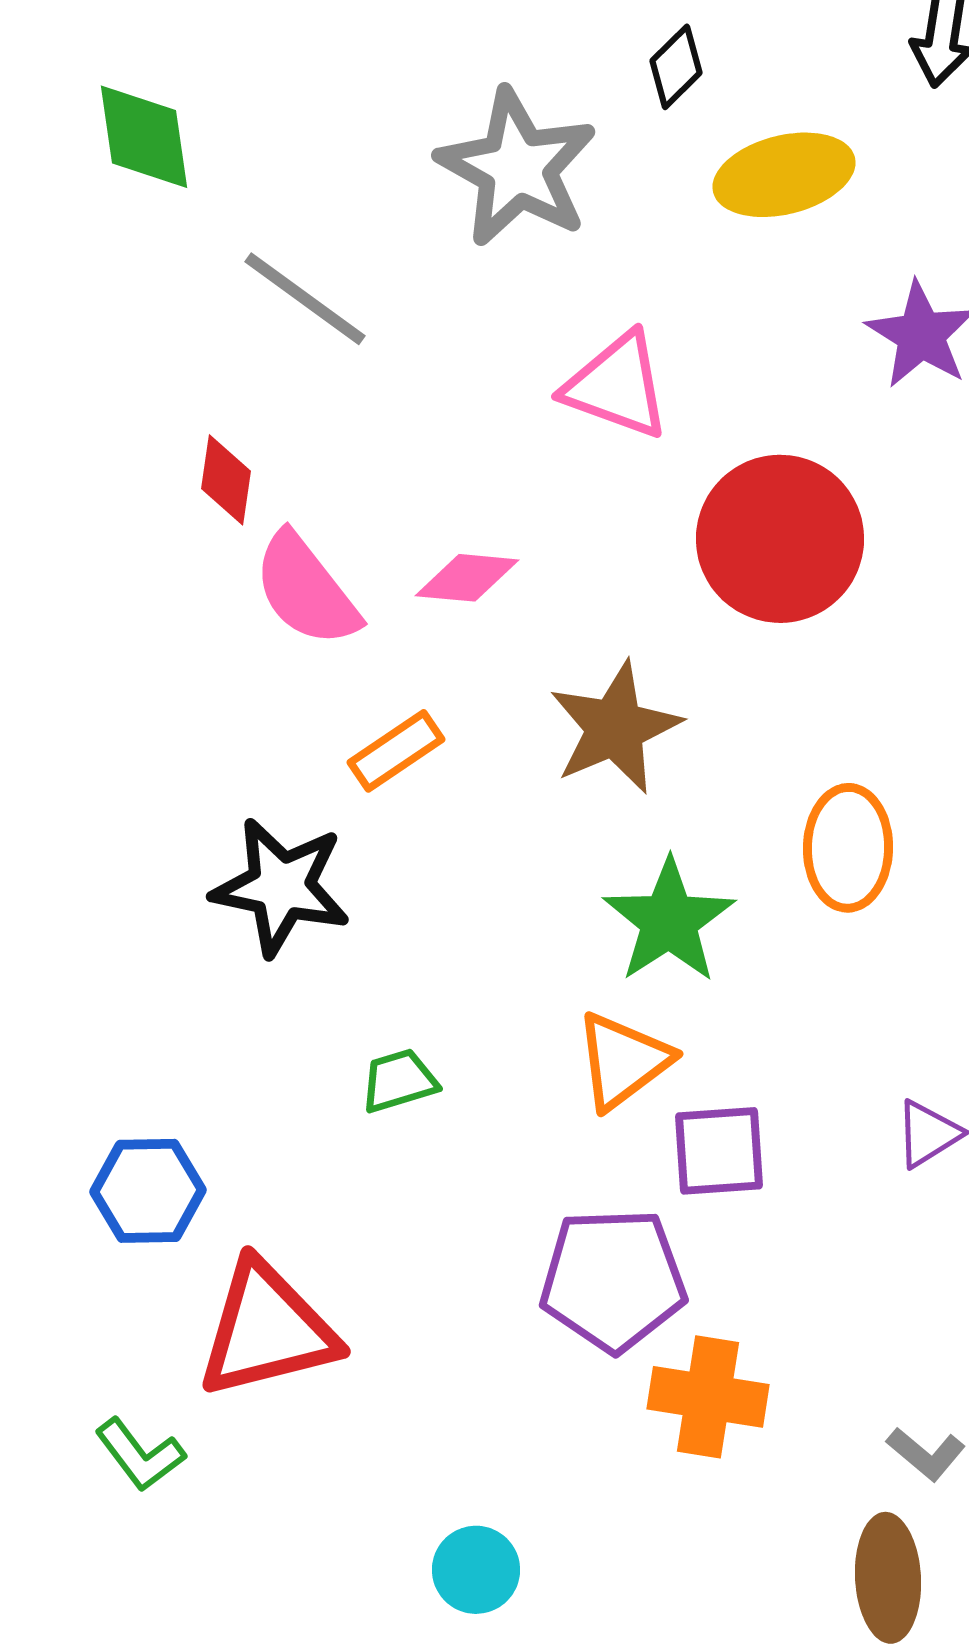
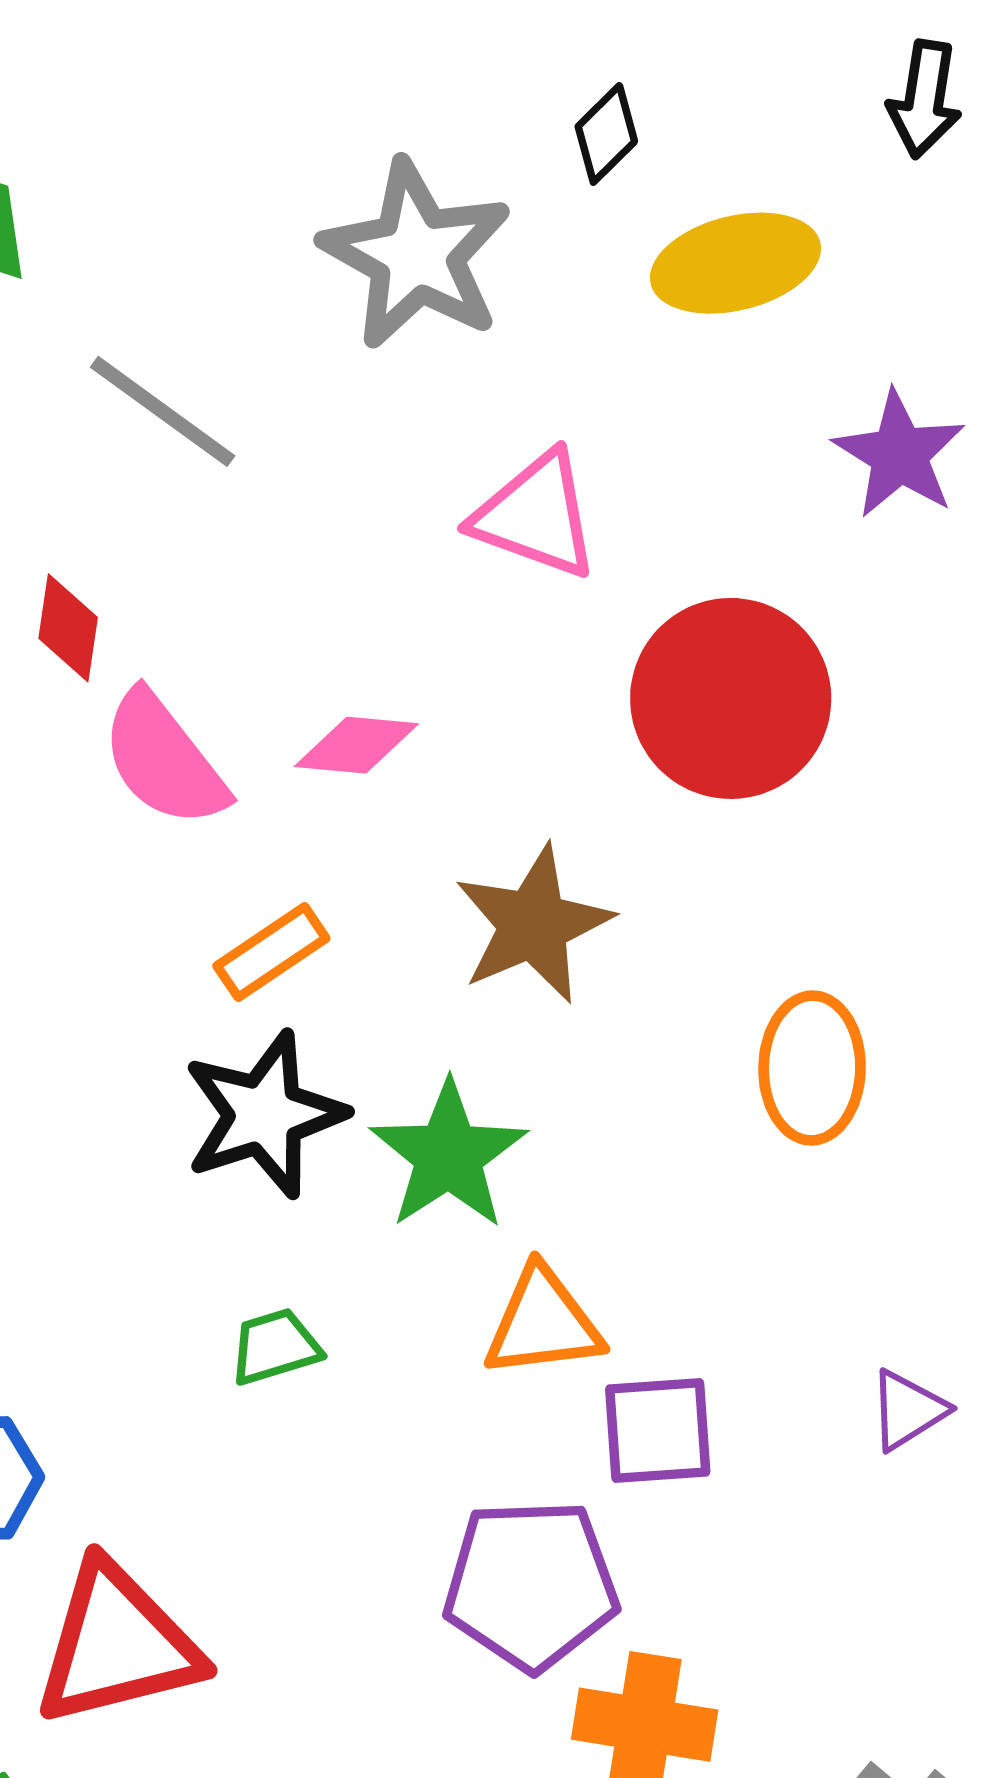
black star: (281, 887) -> (264, 1115), moved, turned -30
green star: (669, 921) -> (448, 1155), moved
orange triangle: (623, 1061) -> (543, 1323), turned 30

